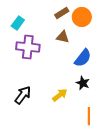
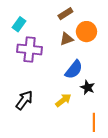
orange circle: (82, 17) -> (86, 32), moved
brown triangle: (63, 37) -> (66, 39), turned -32
blue semicircle: (83, 58) -> (74, 70), moved

